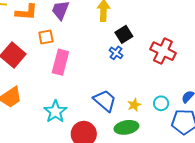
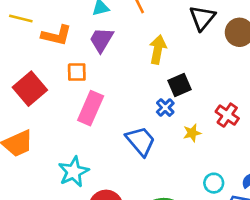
red cross: (163, 51) -> (227, 115), size x0.7
blue trapezoid: (105, 101) -> (141, 141), moved
yellow star: (134, 105) -> (192, 133), moved

